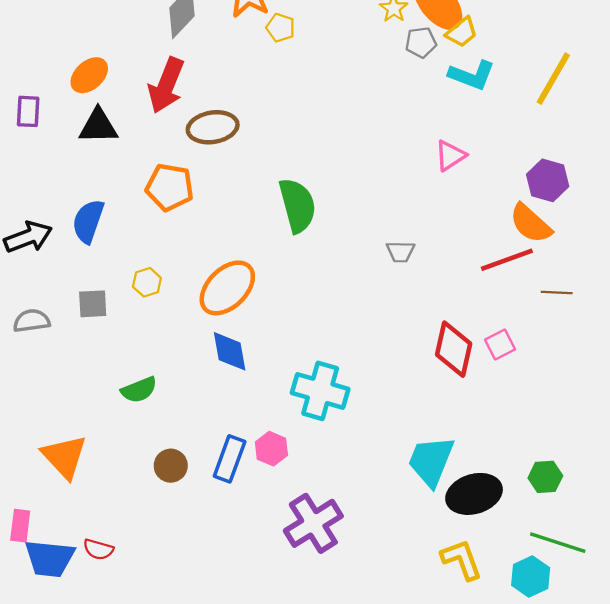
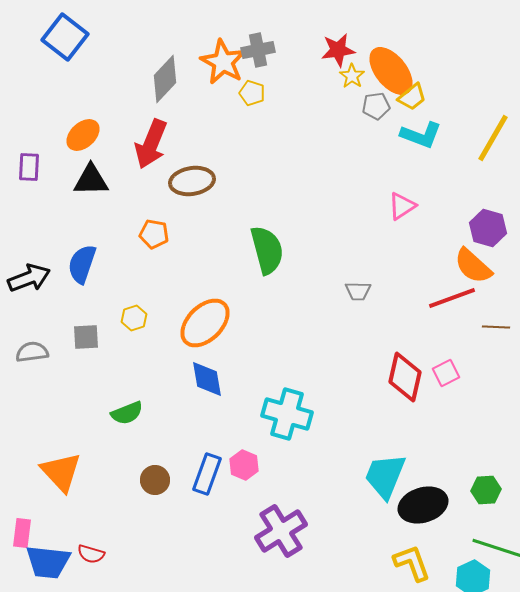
orange pentagon: (170, 187) -> (154, 234), size x0.7

